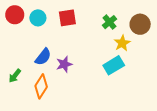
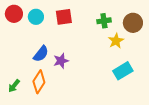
green cross: (110, 22) -> (104, 21), turned 32
cyan rectangle: (114, 65) -> (123, 71), moved
green arrow: (15, 76) -> (14, 86), moved

